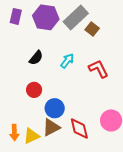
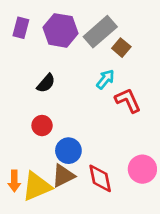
cyan arrow: (67, 61) -> (105, 79), moved
yellow triangle: (32, 136) -> (37, 186), size x1.4

